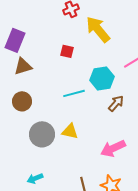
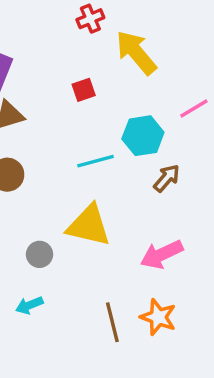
red square: (67, 51) -> (84, 90), turned -32
yellow triangle: (70, 131) -> (89, 226), size x1.6
gray circle: (42, 134) -> (40, 254), moved, size x0.6

